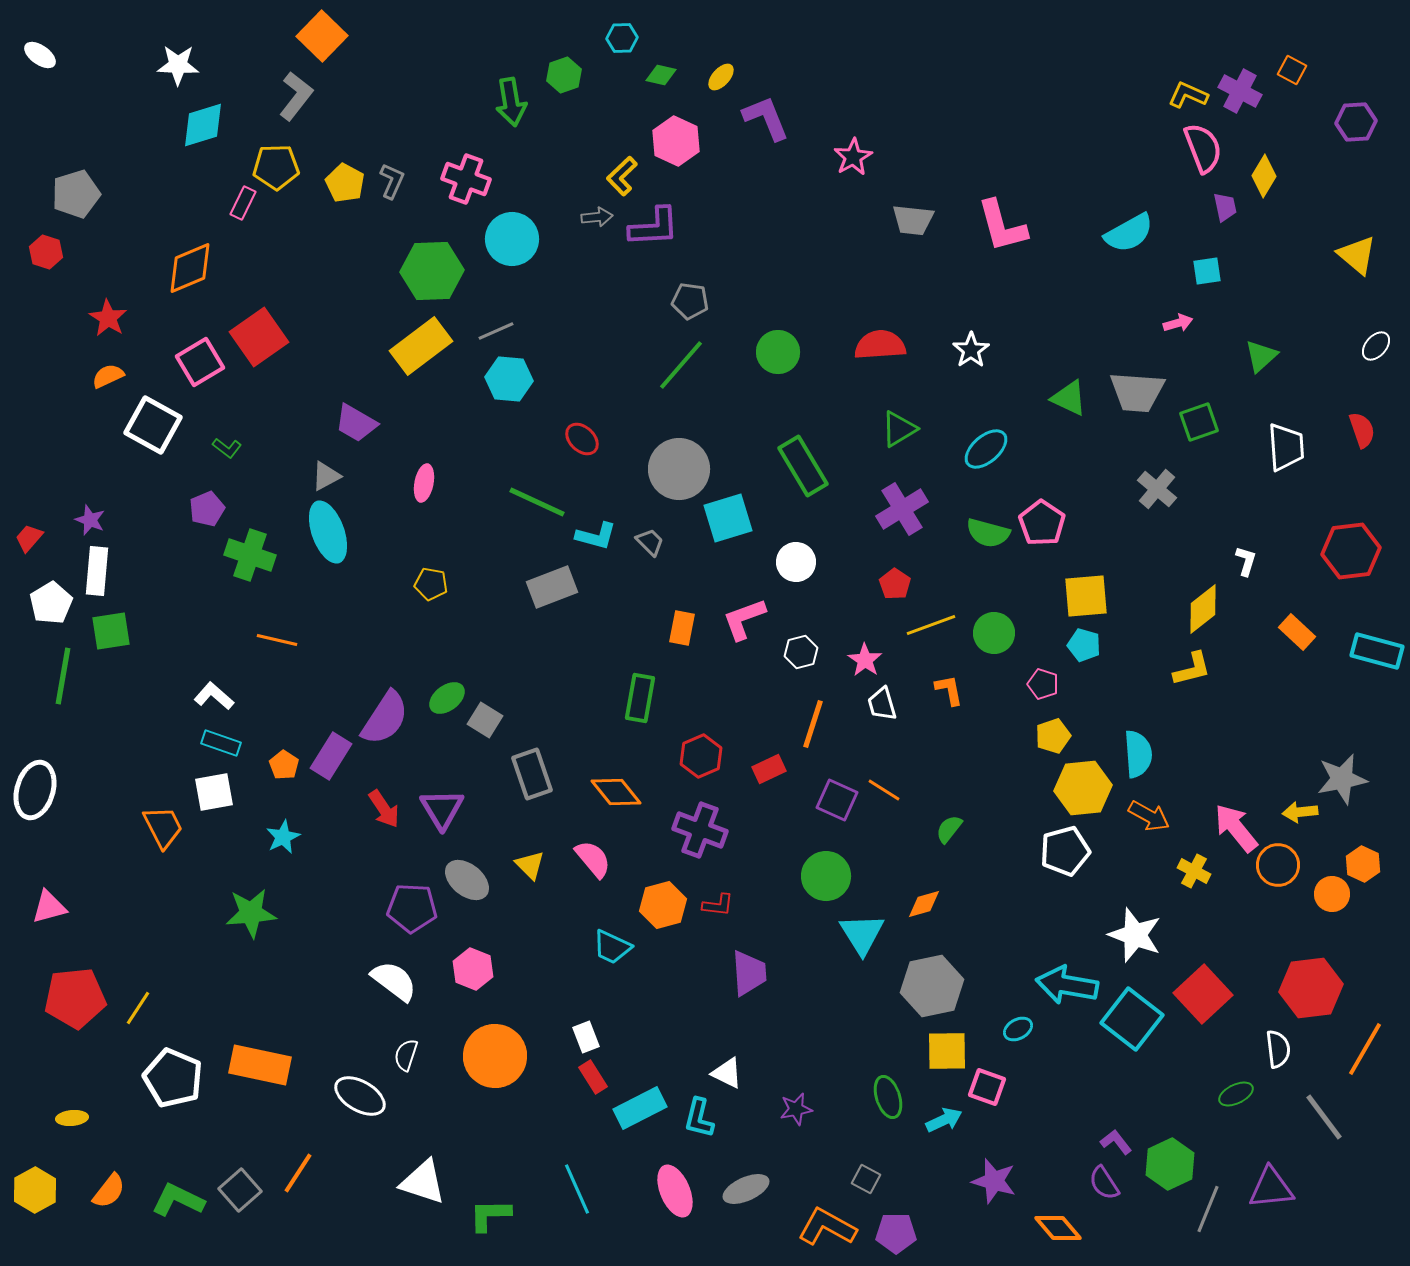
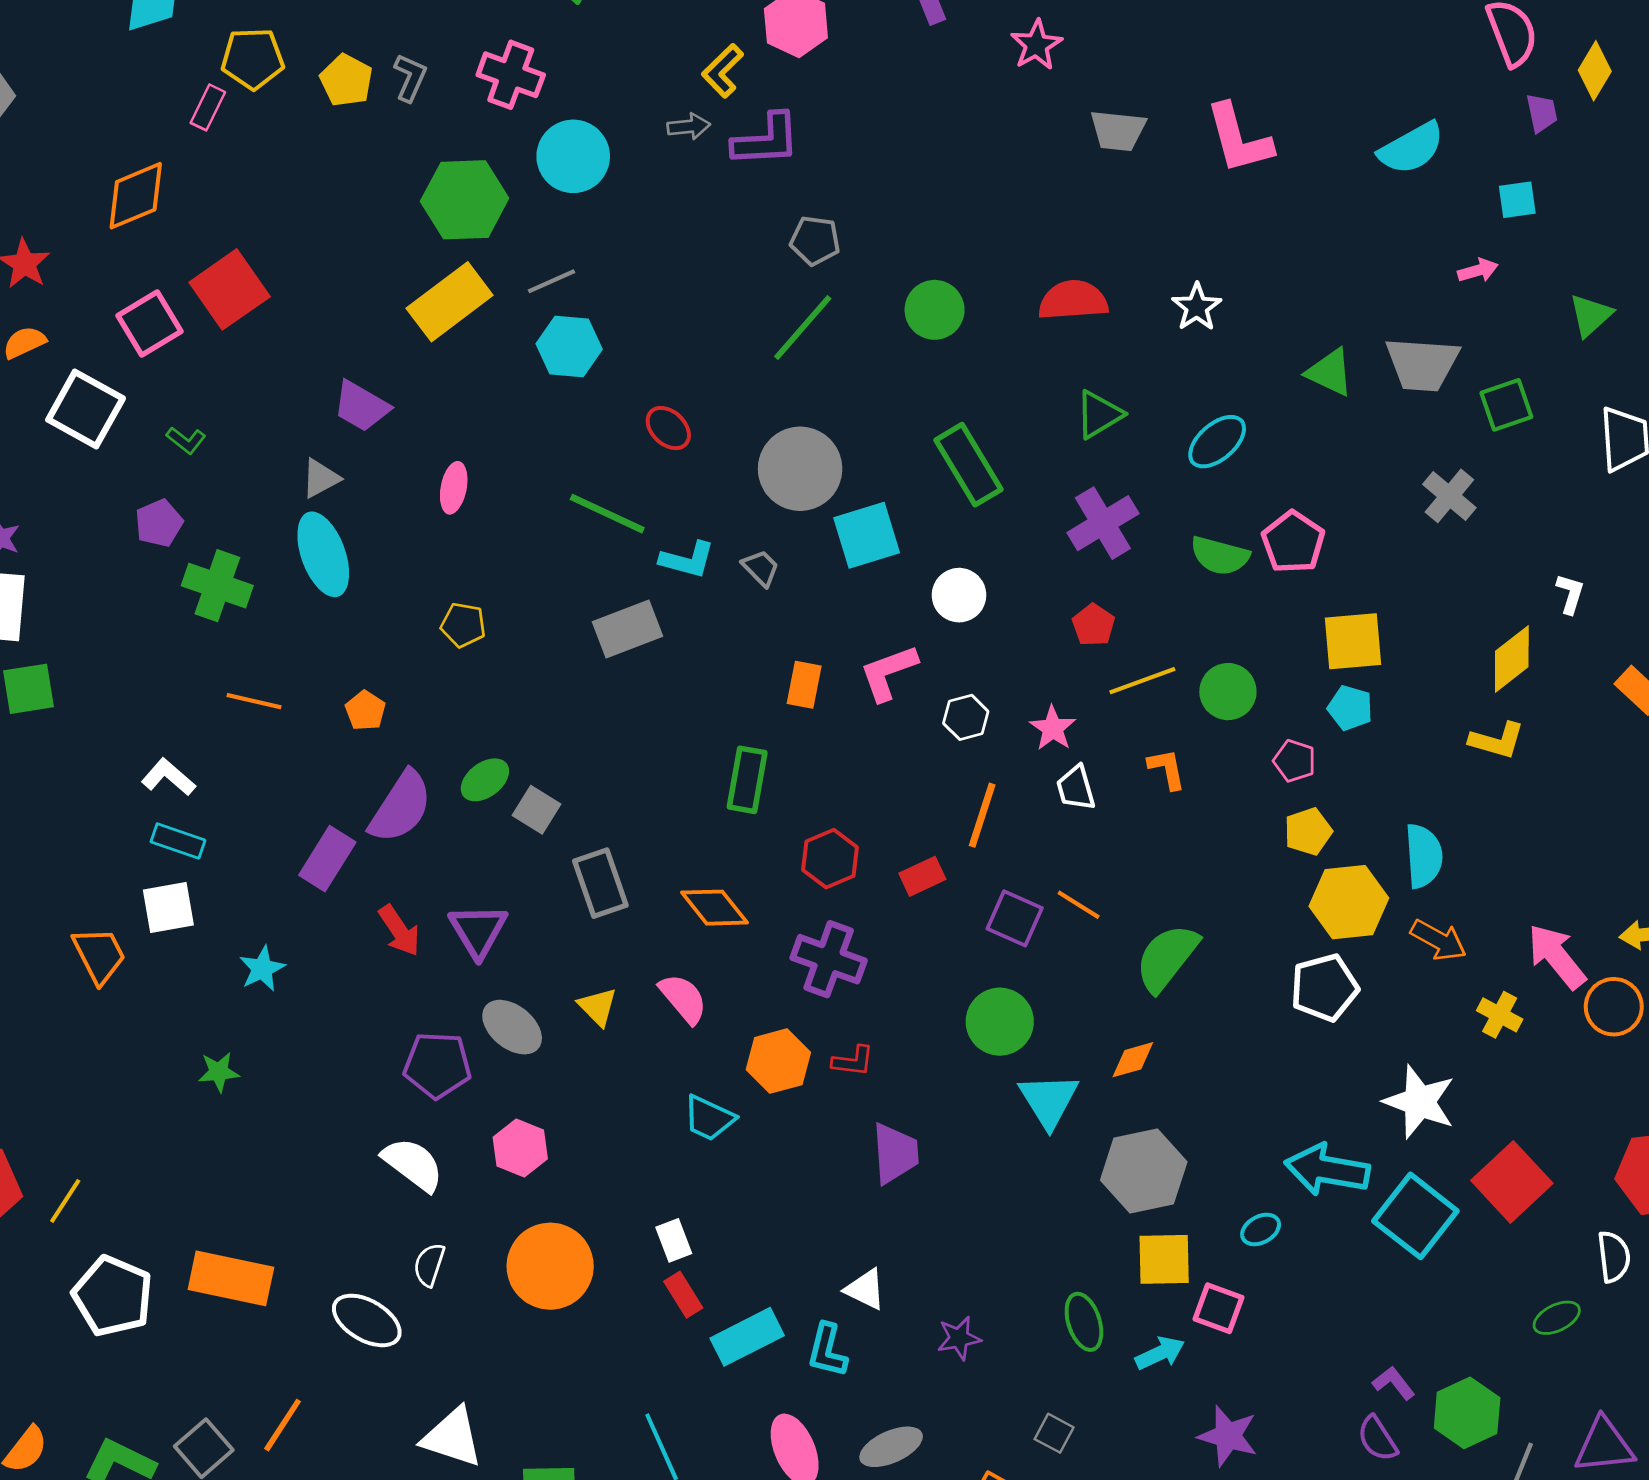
yellow L-shape: (1192, 669) -> (1497, 740), turned 30
orange pentagon: (284, 765) -> (365, 711), moved
green semicircle: (949, 829) -> (1167, 958), size x1.8
green star: (251, 913) -> (219, 1072), size x0.6

